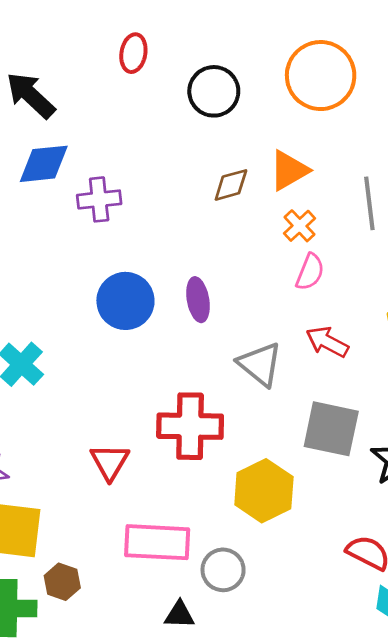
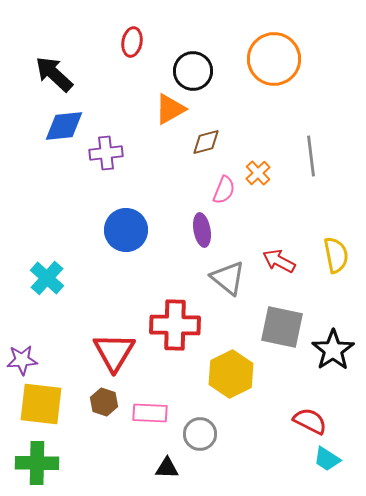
orange triangle: (289, 170) -> (170, 109), moved
pink semicircle: (310, 272) -> (224, 190), moved
purple ellipse: (198, 300) -> (202, 230), moved
red triangle: (110, 462) -> (114, 352), size x1.4
pink rectangle: (157, 542) -> (150, 413), size x0.7
brown hexagon: (62, 582) -> (104, 402), moved

